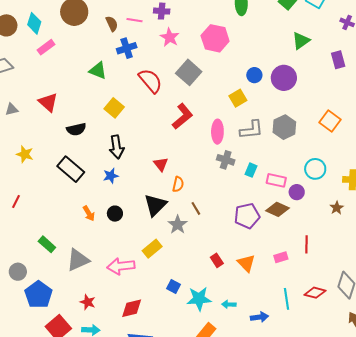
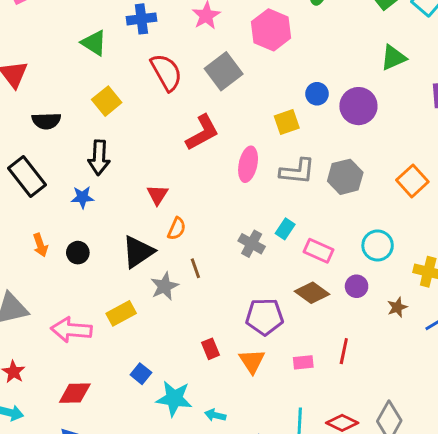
gray cross: (226, 160) -> (252, 244), moved
purple circle: (297, 192) -> (357, 286), moved
purple pentagon: (247, 216) -> (265, 317), moved

